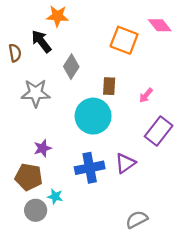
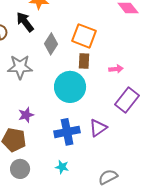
orange square: (124, 40) -> (84, 36), moved
pink arrow: (146, 95) -> (116, 69), turned -136
cyan star: (55, 196) -> (62, 167), moved

